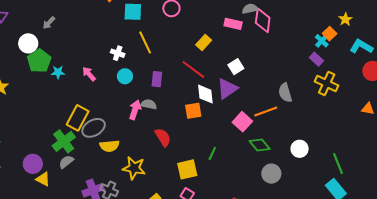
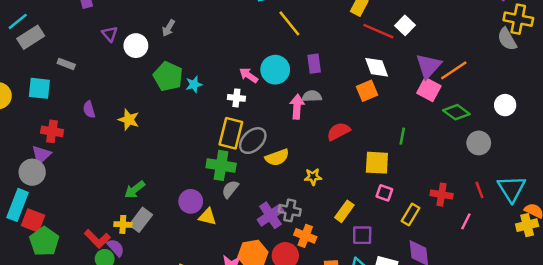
white circle: (28, 43) -> (136, 46), moved
white cross: (118, 53) -> (236, 98), moved
red line: (193, 69) -> (378, 31), moved
pink arrow: (89, 74) -> (249, 75), moved
cyan circle: (125, 76) -> (275, 70), size x1.5
purple triangle: (227, 89) -> (428, 66), moved
gray semicircle: (285, 93) -> (507, 39), moved
red semicircle: (163, 137) -> (338, 131), turned -72
green cross: (64, 141) -> (221, 165), turned -30
yellow star: (134, 168) -> (313, 177), size x0.6
yellow square: (187, 169) -> (377, 163), turned 30

